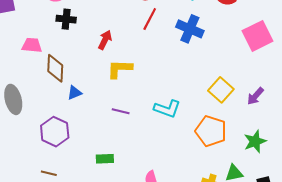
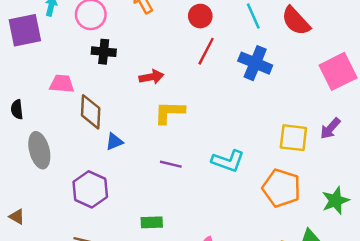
red arrow: (105, 40) -> (151, 77), turned 54
yellow square: (221, 90) -> (293, 138), turned -35
purple arrow: (255, 96) -> (330, 128), moved

